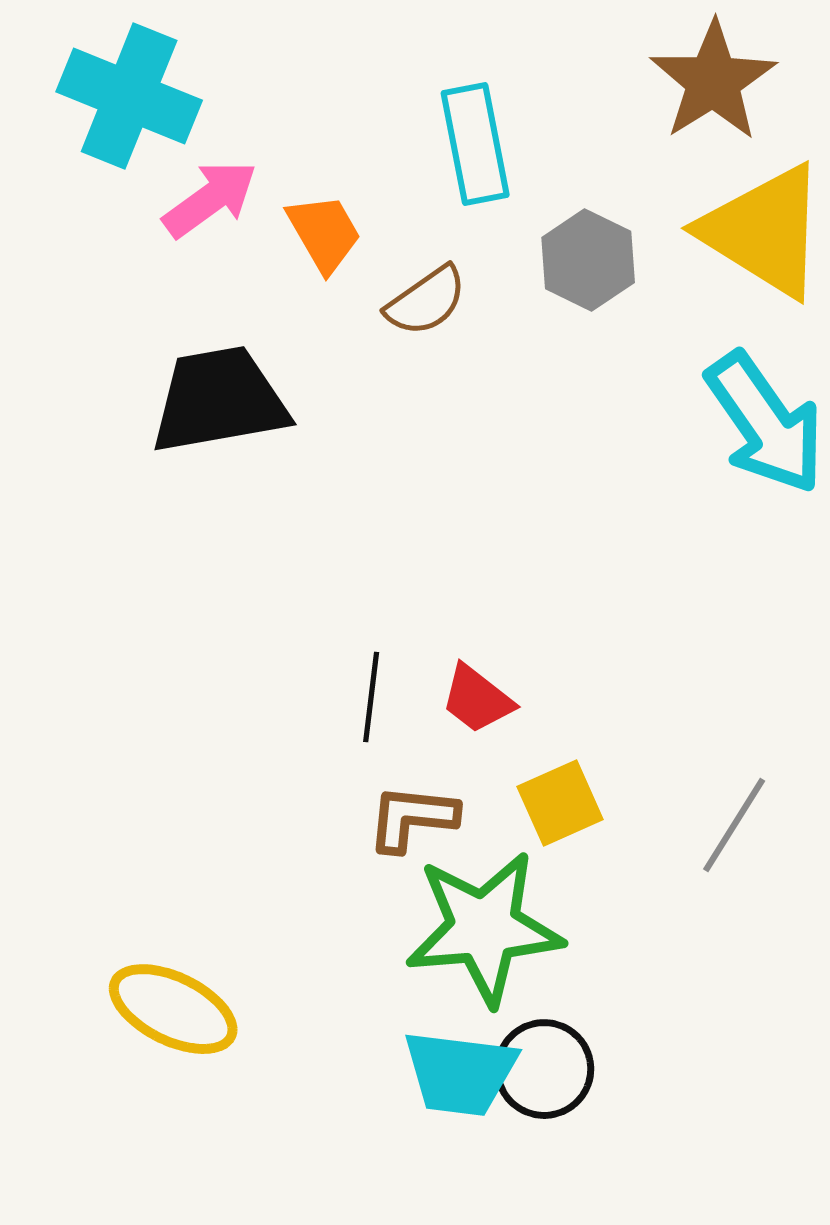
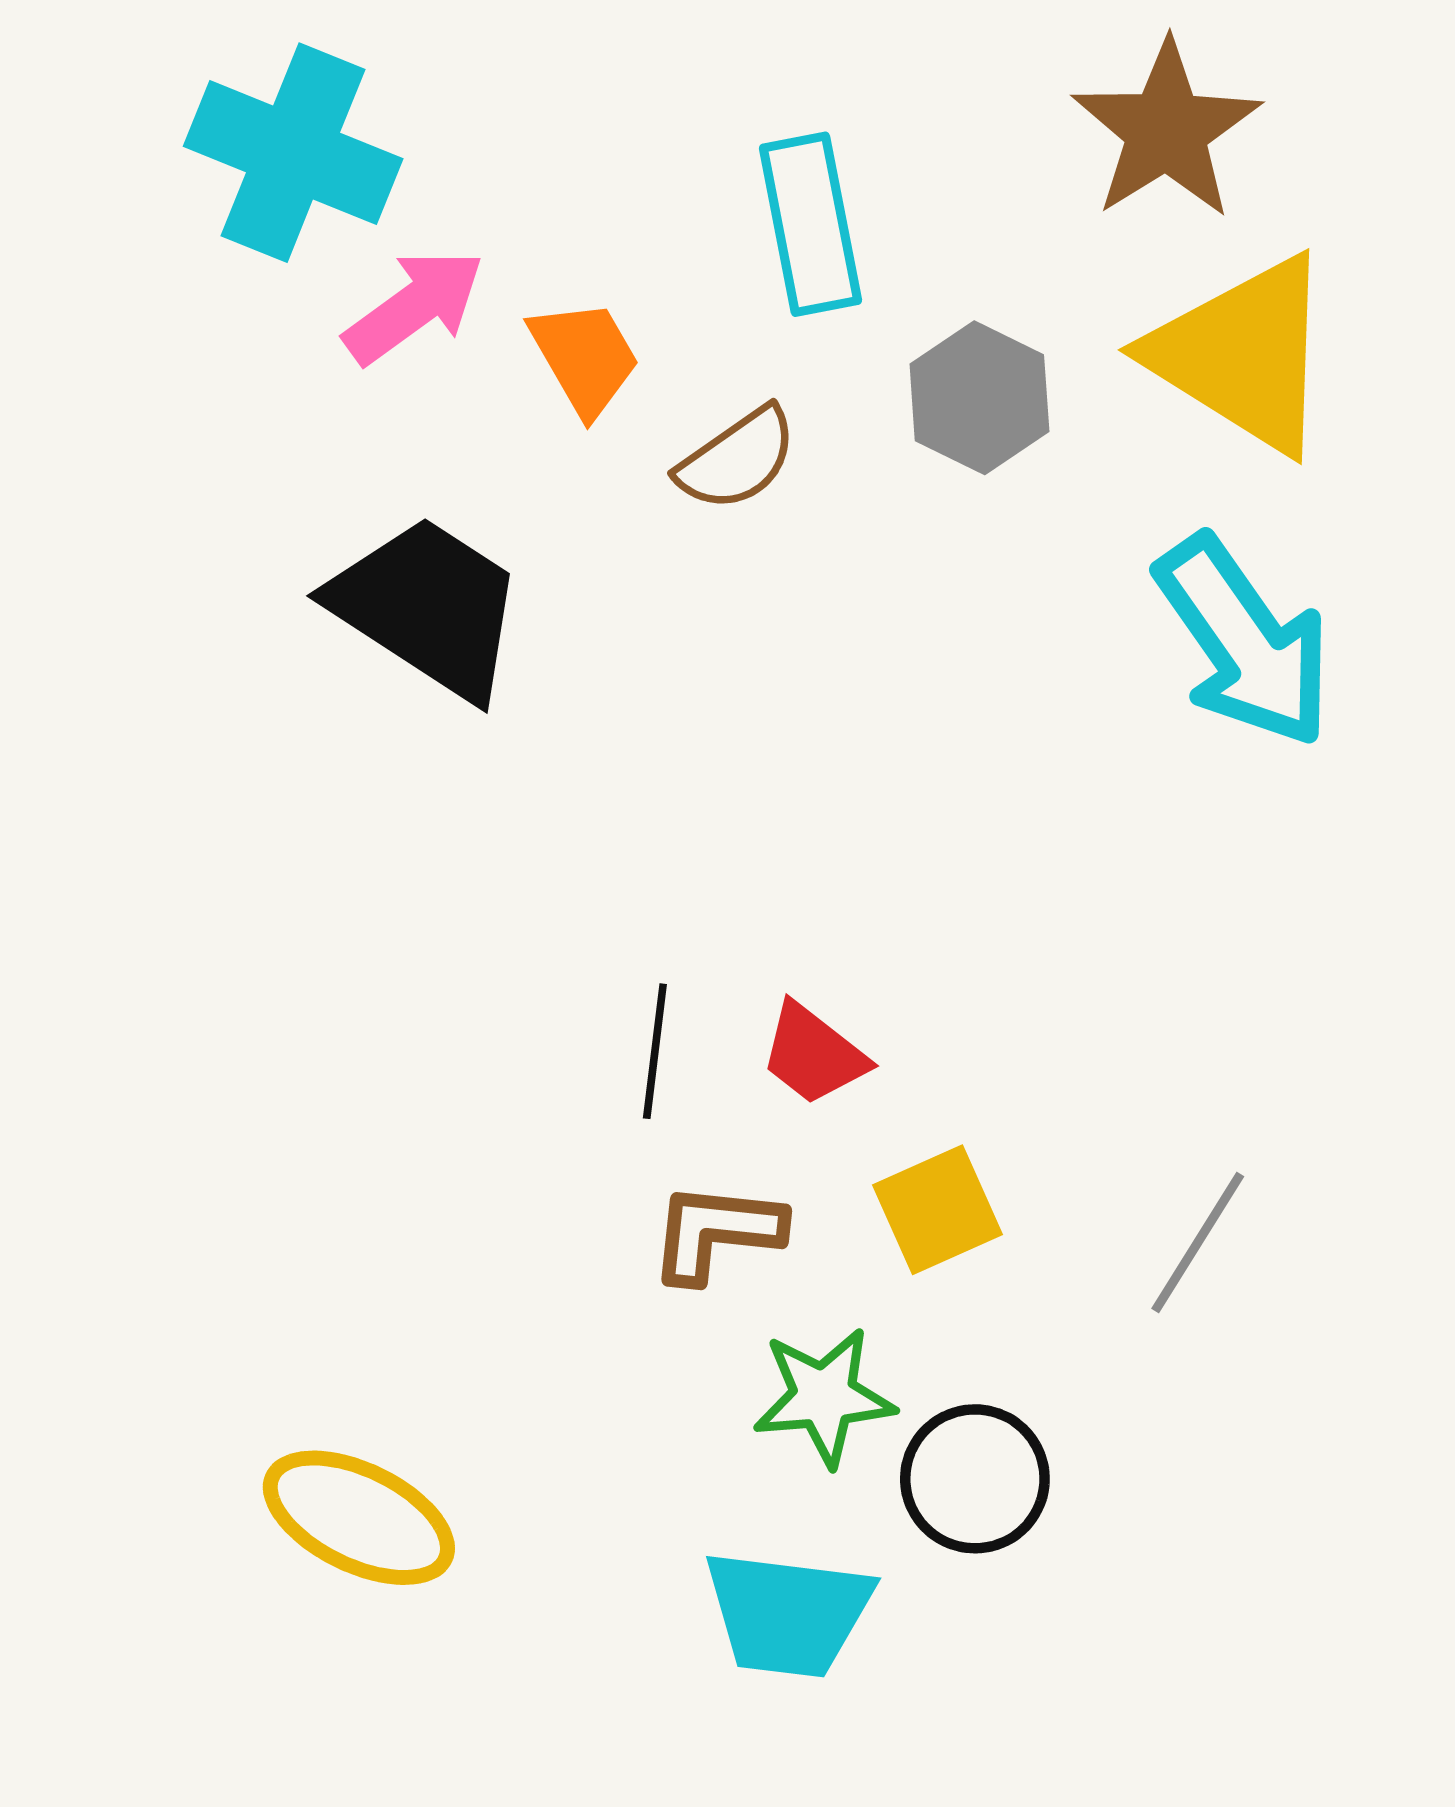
black trapezoid: (219, 400) -> (428, 607), turned 43
green star: (484, 928) -> (824, 1397), size x0.6
black circle: (544, 1069) -> (975, 1479), moved

